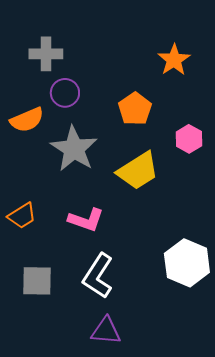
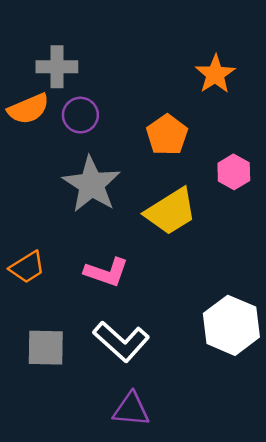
orange semicircle: (27, 120) -> (28, 109), moved
white L-shape: (98, 276) -> (121, 341), turned -81

